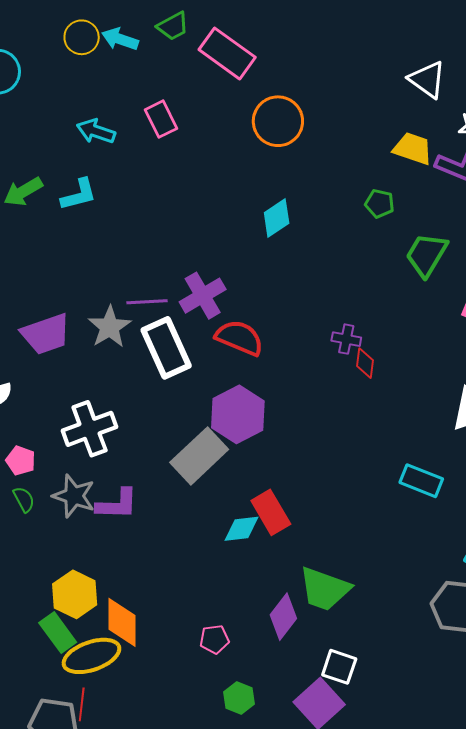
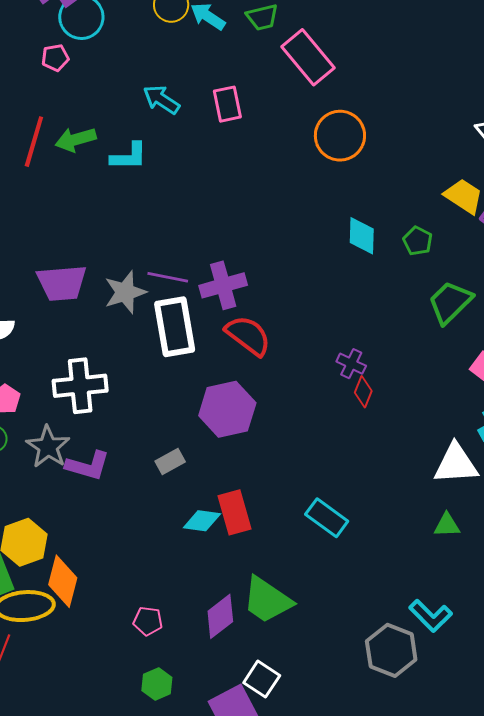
cyan diamond: (277, 218) -> (362, 236), moved, turned -69
gray rectangle: (199, 456) -> (170, 462), moved, size x0.5
cyan rectangle: (421, 481) -> (327, 518), moved

